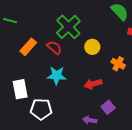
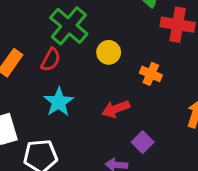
red semicircle: (54, 48) -> (51, 60), turned 84
cyan star: (57, 76) -> (59, 102), turned -30

